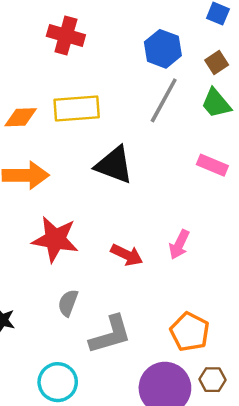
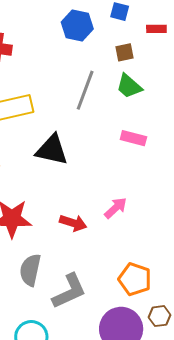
blue hexagon: (163, 49) -> (77, 26), moved
brown square: (217, 63) -> (125, 52), turned 30
pink arrow: (179, 244) -> (116, 208), turned -150
gray semicircle: (68, 303) -> (30, 270), size x1.4

